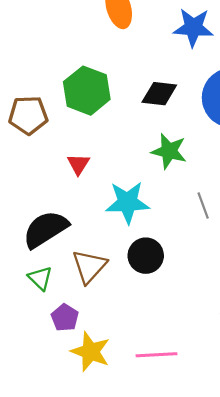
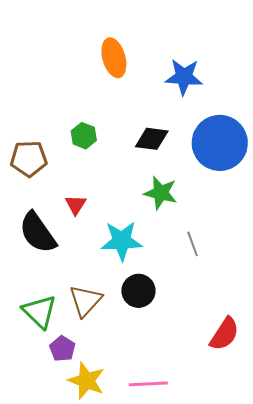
green hexagon: (87, 91) -> (84, 136), size x0.6
black semicircle: (45, 229) -> (38, 233), moved, turned -93
green triangle: (40, 278) -> (39, 312), size x1.5

